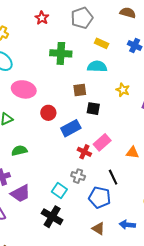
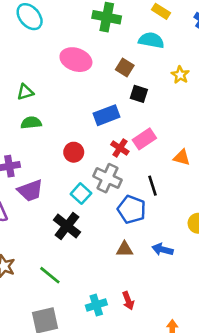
pink ellipse: (24, 89) -> (76, 60), moved
brown square: (80, 90) -> (125, 67), turned 32
red circle: (48, 113) -> (74, 152), moved
green semicircle: (19, 151) -> (31, 123), moved
gray cross: (78, 176) -> (107, 178), size x1.5
brown triangle: (98, 229) -> (125, 249), turned -40

